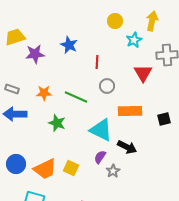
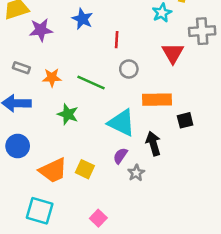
gray rectangle: (12, 89) -> (21, 68), moved
black square: (164, 119) -> (185, 120), moved
black arrow: (127, 147) -> (153, 144), turned -132
blue circle: (16, 164) -> (18, 146), moved

